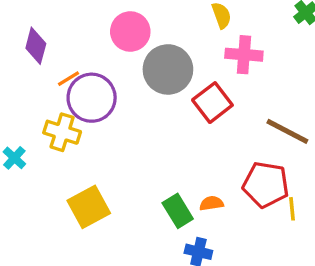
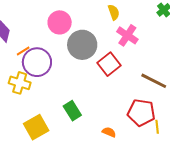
pink cross: (244, 55) -> (127, 35), turned 30
orange semicircle: (211, 203) -> (109, 132), moved, turned 32
green rectangle: (178, 211) -> (72, 111), moved

